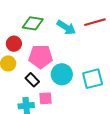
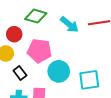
black rectangle: (32, 80) -> (20, 73), moved

